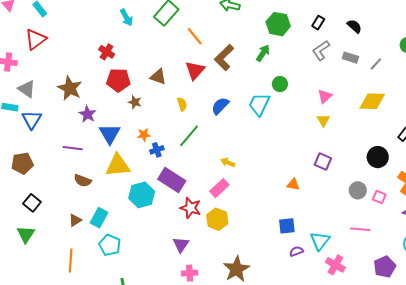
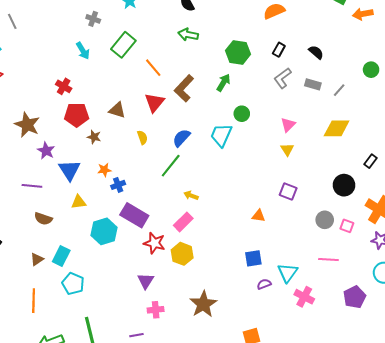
green line: (189, 136) -> (171, 166), moved
yellow triangle: (118, 165) -> (79, 202), size x0.6

